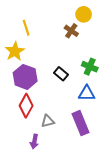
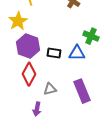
black rectangle: (61, 74) -> (54, 53), moved, turned -32
blue triangle: (87, 93) -> (77, 53), moved

